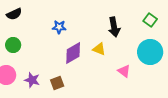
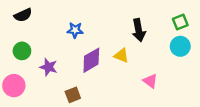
green square: (150, 20) -> (180, 22), turned 32
cyan circle: (150, 52) -> (180, 46), moved, size x0.7
purple star: (32, 80) -> (49, 67), moved

